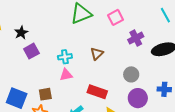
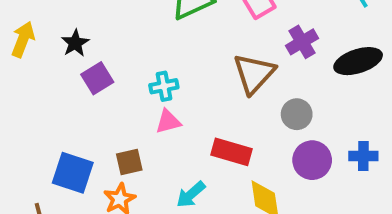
brown triangle: (97, 54) -> (254, 74), moved, size x1.6
blue cross: (164, 89) -> (363, 156), moved

